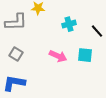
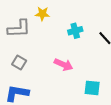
cyan square: (85, 55) -> (92, 88), moved

